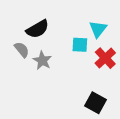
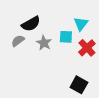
gray semicircle: (22, 50) -> (18, 41), turned -88
gray star: (42, 60) -> (44, 43), moved

